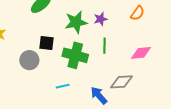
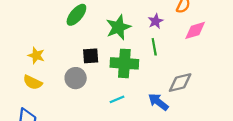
purple star: (101, 19) -> (156, 21), moved
pink diamond: (141, 53) -> (195, 30), moved

